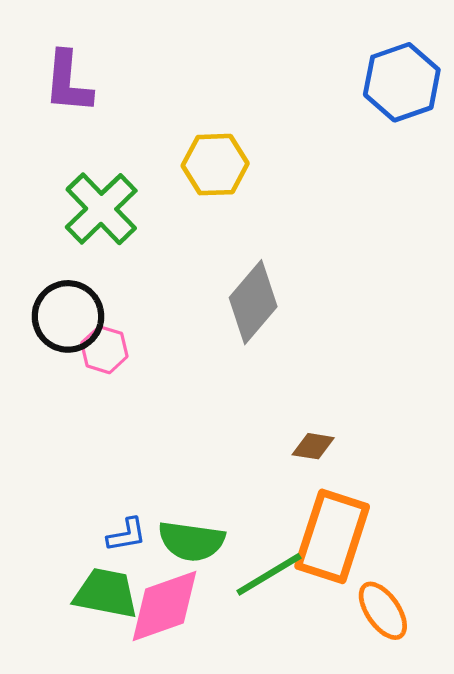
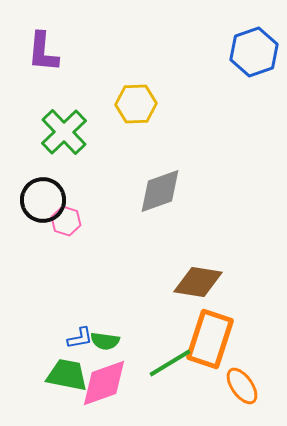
gray diamond: (253, 302) -> (160, 191), turned 30
brown diamond: (313, 446) -> (198, 282), size x1.8
green semicircle: (191, 541) -> (105, 341), moved, size x0.7

